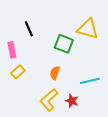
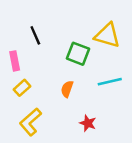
cyan line: (90, 81) -> (110, 82), moved
yellow L-shape: (49, 100) -> (30, 122), moved

